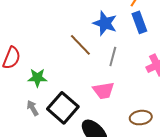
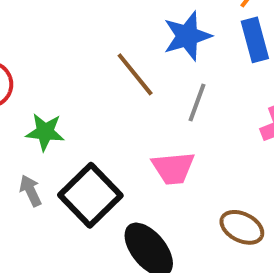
blue star: (105, 23) -> (187, 36), turned 30
brown ellipse: (141, 118) -> (242, 227), turned 30

